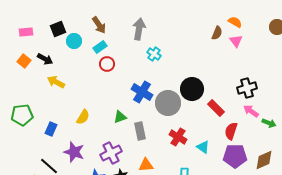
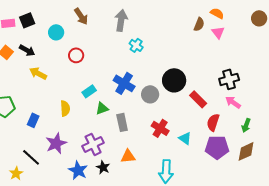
black square: (58, 29) -> (27, 20), moved
cyan rectangle: (100, 47) -> (89, 91), moved
red circle: (107, 64) -> (76, 55), moved
gray circle: (168, 103) -> (150, 94), size x0.7
yellow semicircle: (83, 117) -> (65, 108), turned -35
green arrow: (269, 123) -> (246, 125), moved, turned 88
purple star: (74, 152) -> (56, 143), turned 30

